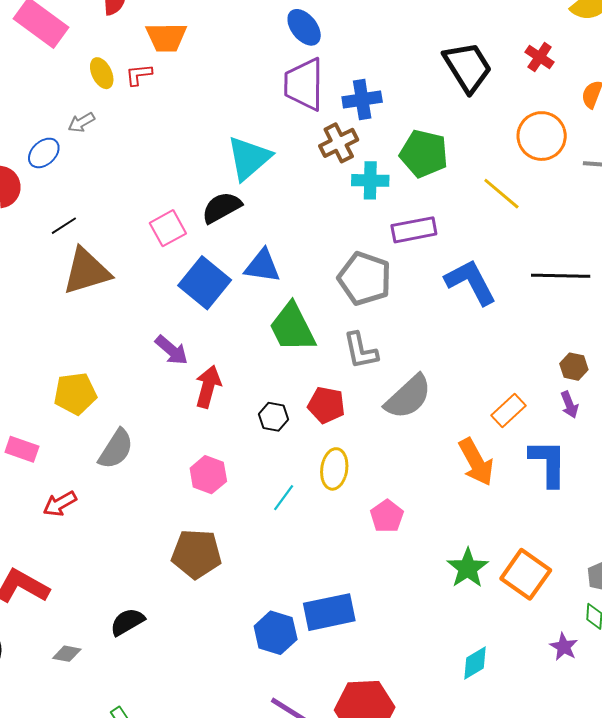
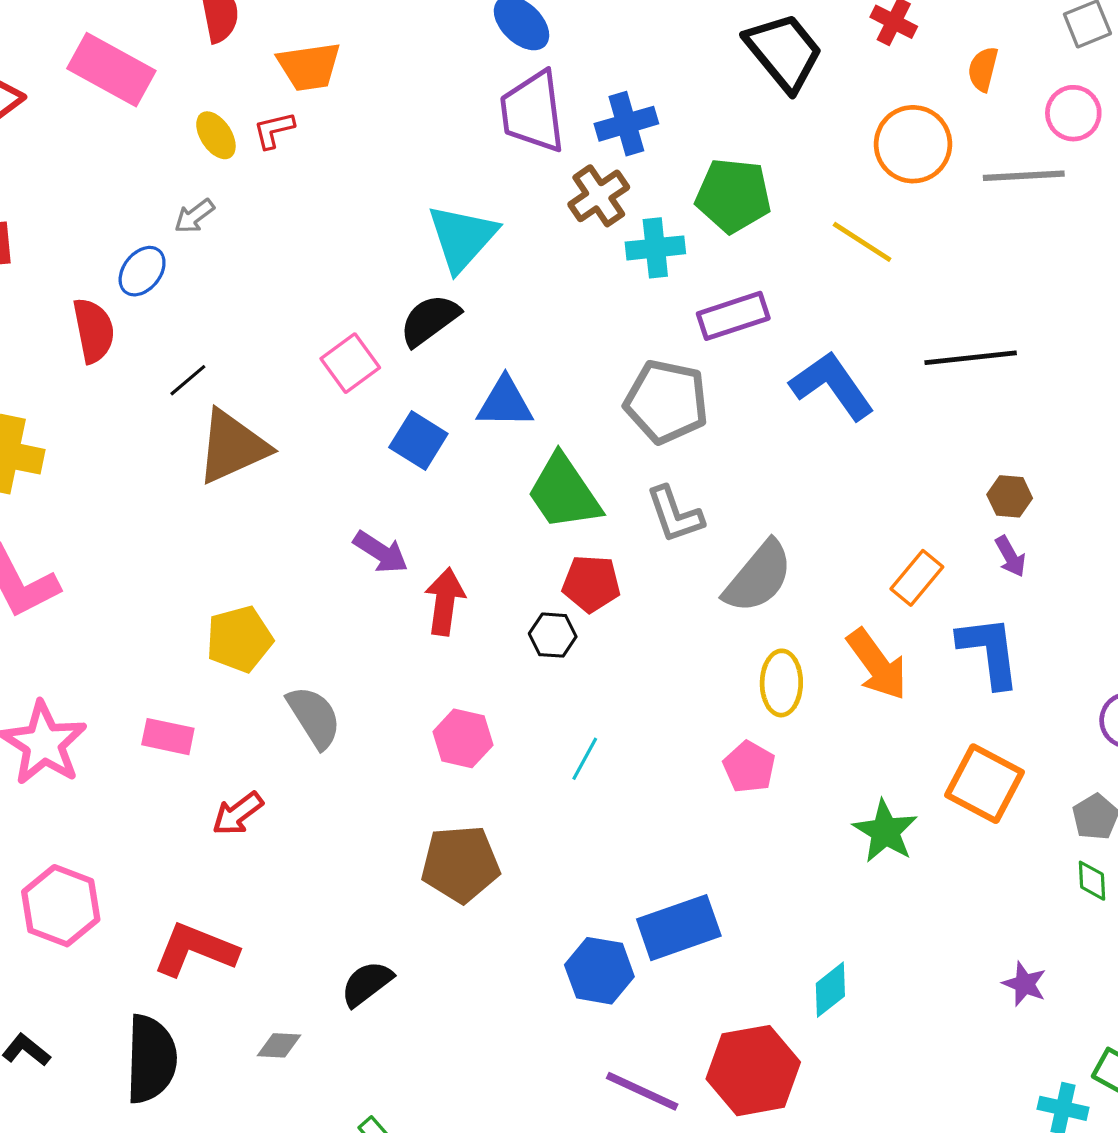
blue square: (205, 283) -> (418, 440), size x0.7
red pentagon: (326, 405) -> (591, 584), moved
gray semicircle: (116, 449) -> (314, 717), turned -57
yellow ellipse: (334, 469) -> (781, 683), moved
orange square: (526, 574) -> (985, 784), moved
purple star: (564, 647) -> (1024, 984), moved
cyan diamond: (475, 663) -> (830, 990), moved

